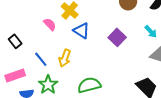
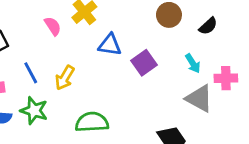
blue triangle: (81, 31) -> (110, 45), moved, turned -36
green star: (48, 85) -> (34, 111), turned -30

